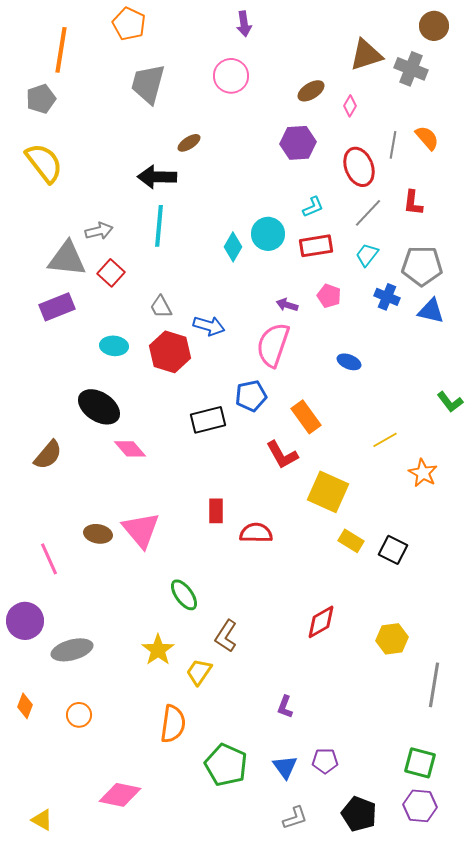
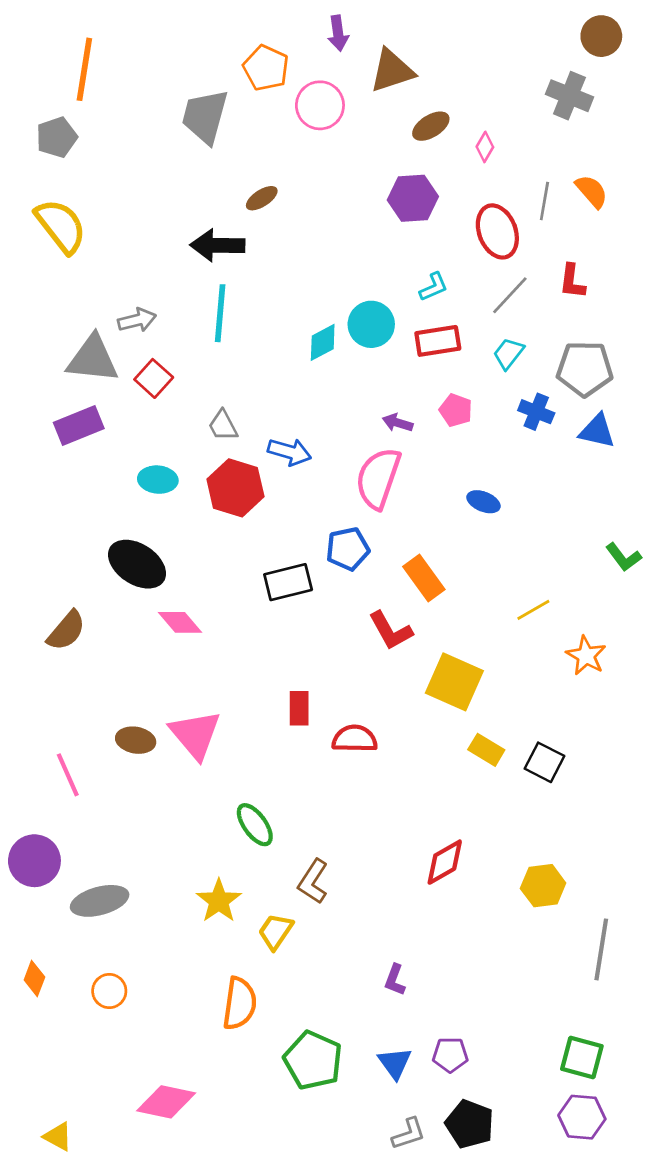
orange pentagon: (129, 24) -> (266, 68), moved
brown triangle: (366, 55) -> (392, 71), moved
cyan diamond: (233, 247) -> (323, 342), turned 32
black pentagon: (359, 814) -> (470, 1124), moved

